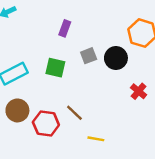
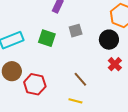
black circle: (116, 58) -> (109, 40), moved
brown line: (74, 113) -> (80, 79), moved

